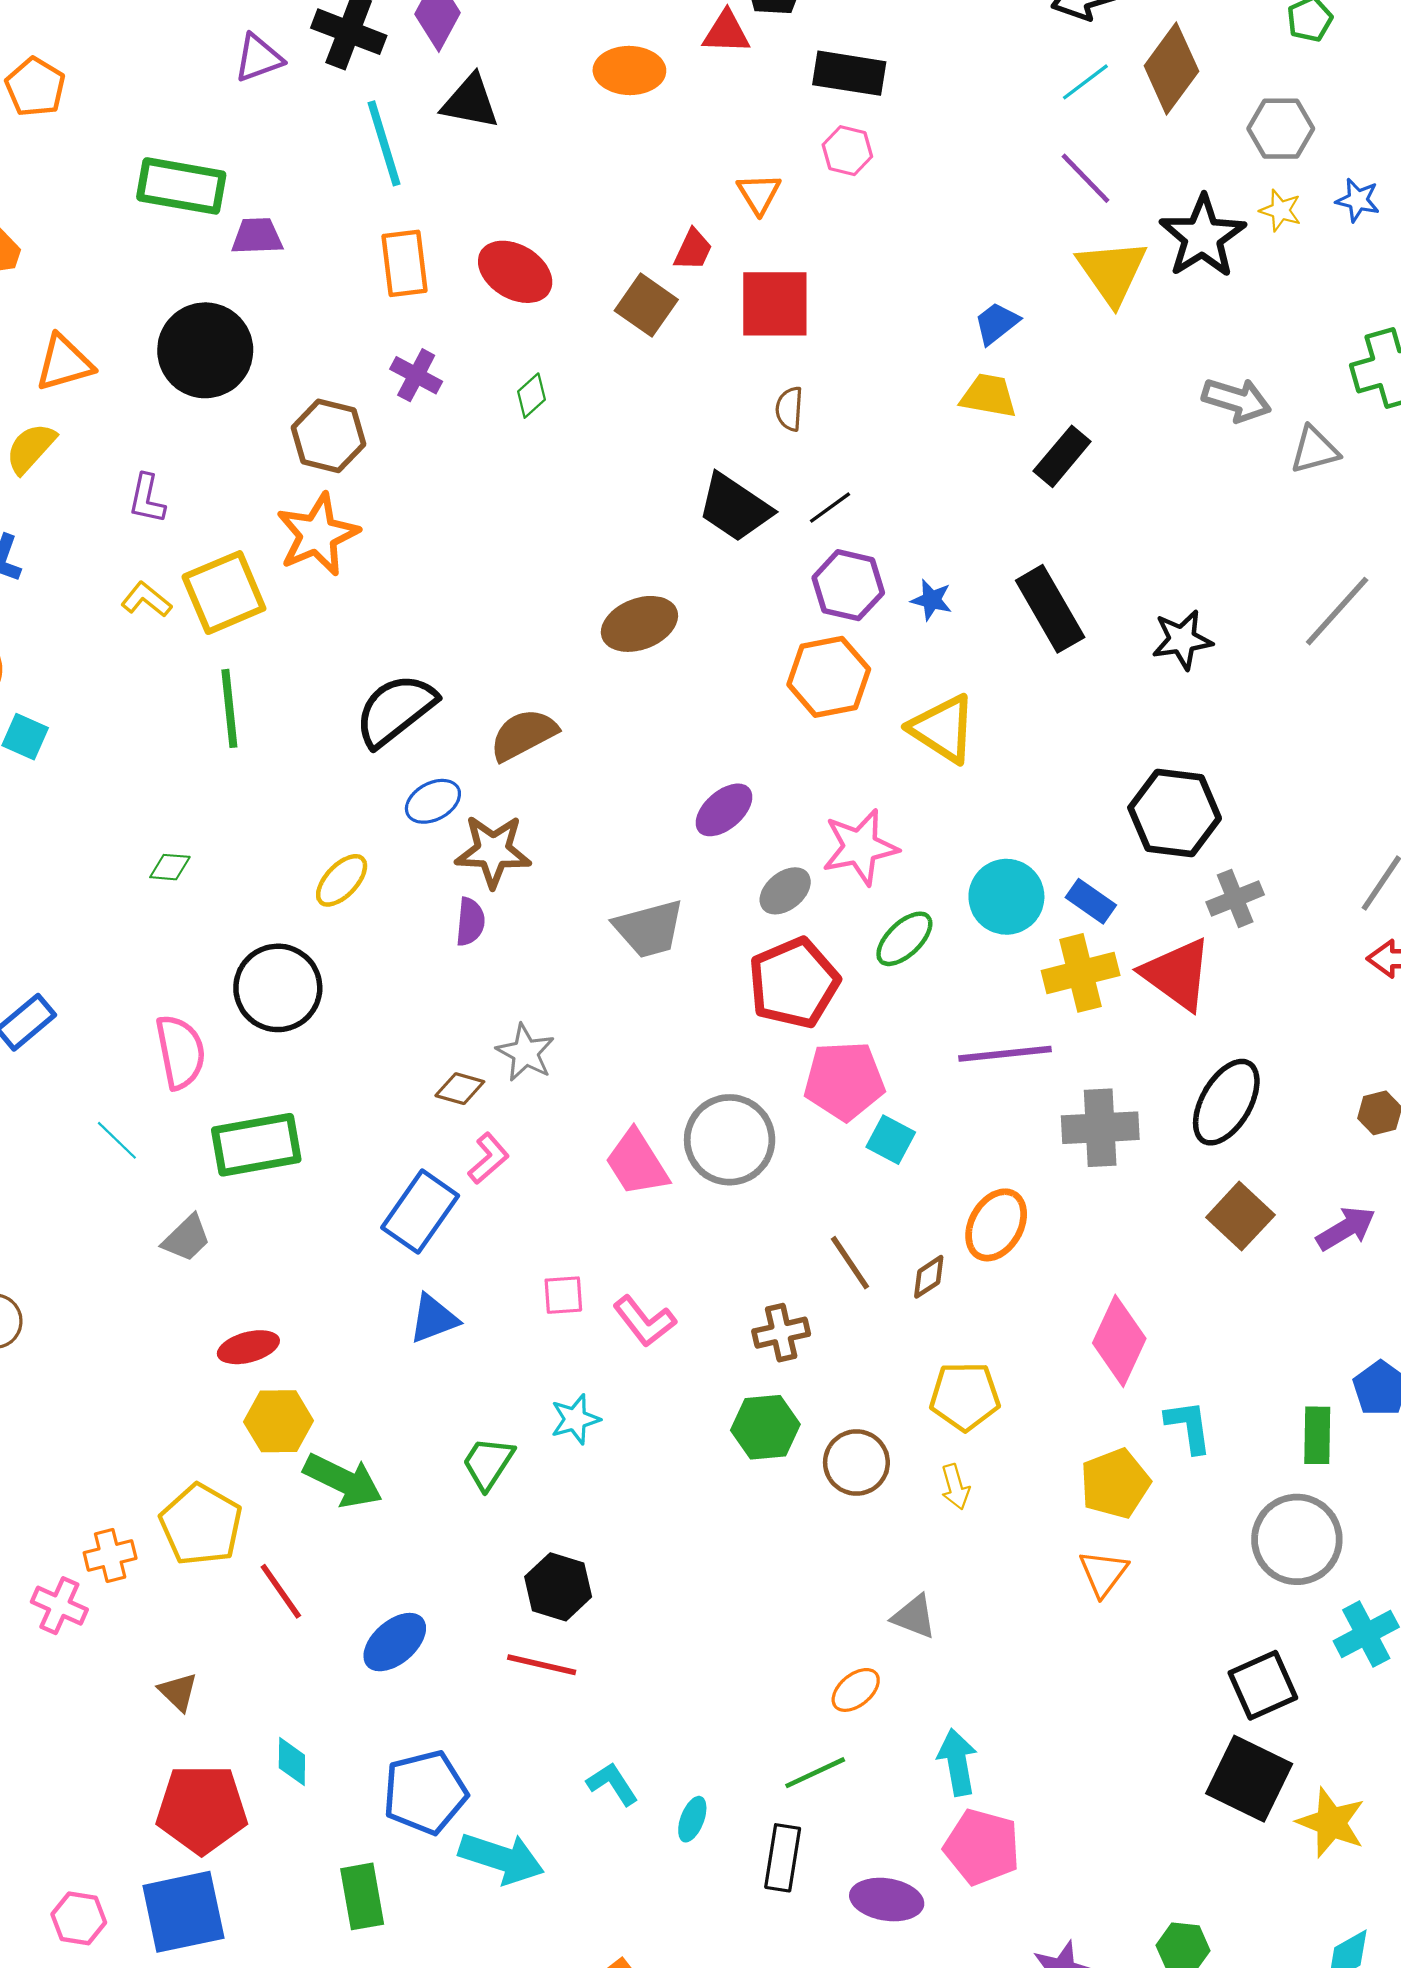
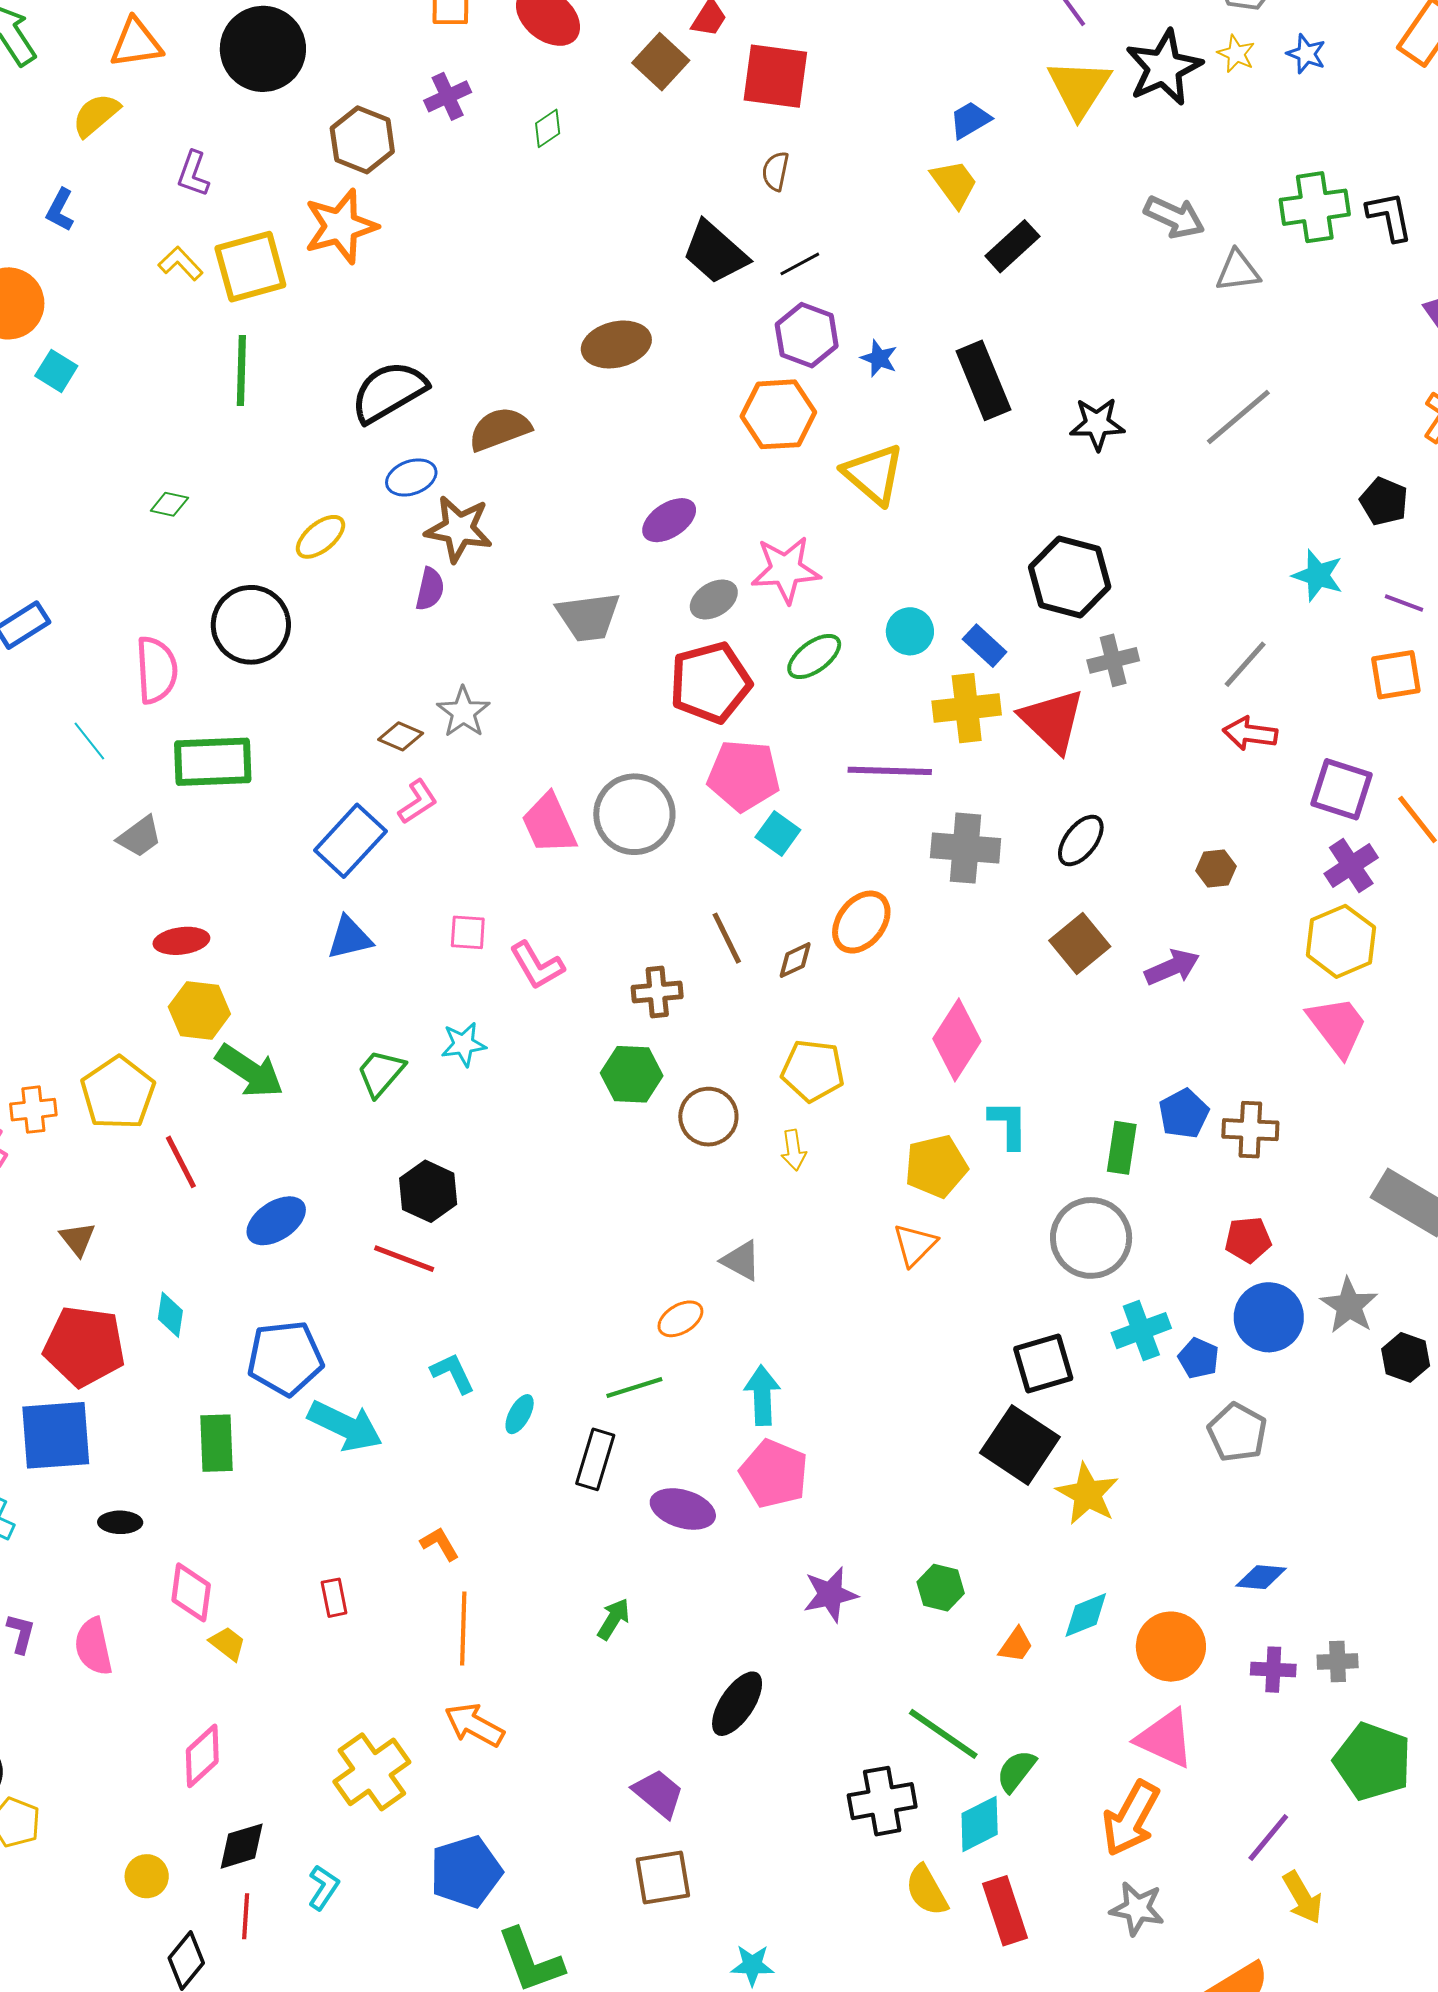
purple cross: (416, 375) -> (448, 96), turned 30
yellow trapezoid: (988, 396) -> (954, 183), turned 36
cyan circle: (1006, 897) -> (910, 631), size x0.7
black ellipse: (1226, 1102) -> (1081, 840), size x0.7

